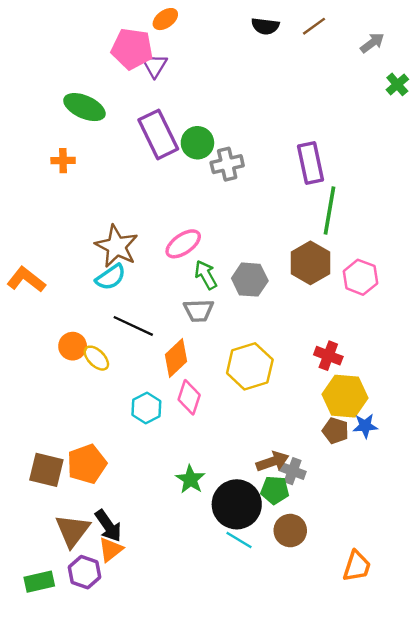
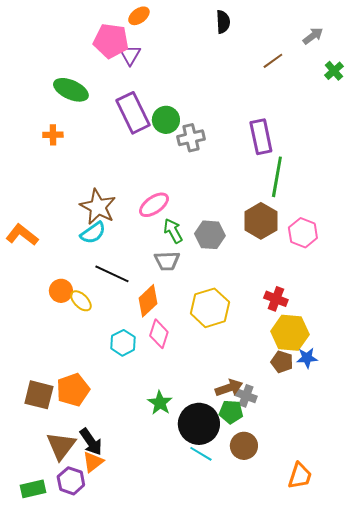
black semicircle: (265, 26) -> (223, 22), turned -100
brown line: (314, 26) -> (273, 61), moved

